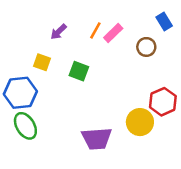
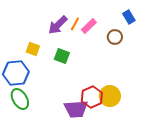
purple arrow: (59, 32) -> (58, 25), moved, size x1.5
red hexagon: (163, 102) -> (92, 97), moved

